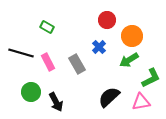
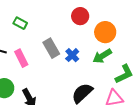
blue cross: (99, 47) -> (72, 55), moved
gray rectangle: (77, 64) -> (51, 48), moved

